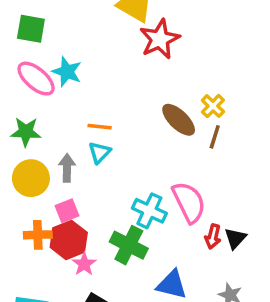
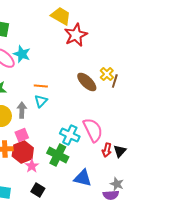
brown line: (215, 137) -> (115, 81), moved

